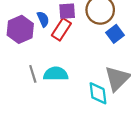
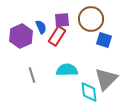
blue square: (115, 34) -> (104, 40), turned -35
cyan semicircle: (56, 74) -> (67, 70), moved

